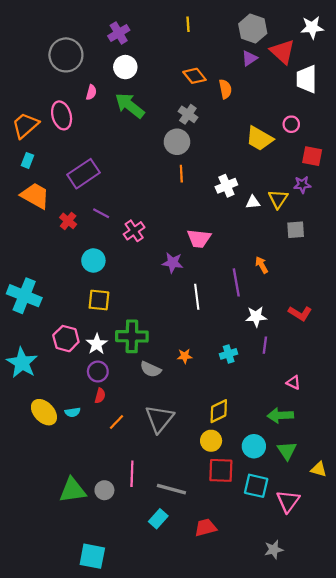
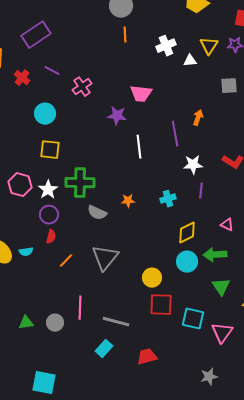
yellow triangle: (278, 199) -> (209, 46), moved
orange arrow: (262, 265) -> (198, 118), turned 49
yellow diamond: (219, 411) -> (187, 233), moved
cyan circle: (254, 446) -> (187, 262), moved
green triangle: (73, 490) -> (26, 323), size x0.6

